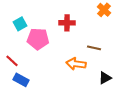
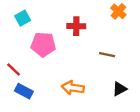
cyan square: (20, 24) -> (23, 18), moved
orange arrow: (76, 64) -> (73, 88), moved

